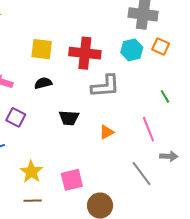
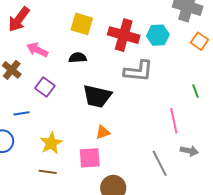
cyan hexagon: (132, 50) -> (158, 35), moved
black trapezoid: (69, 118) -> (97, 96), size x1.4
orange triangle: (107, 132) -> (103, 132), moved

